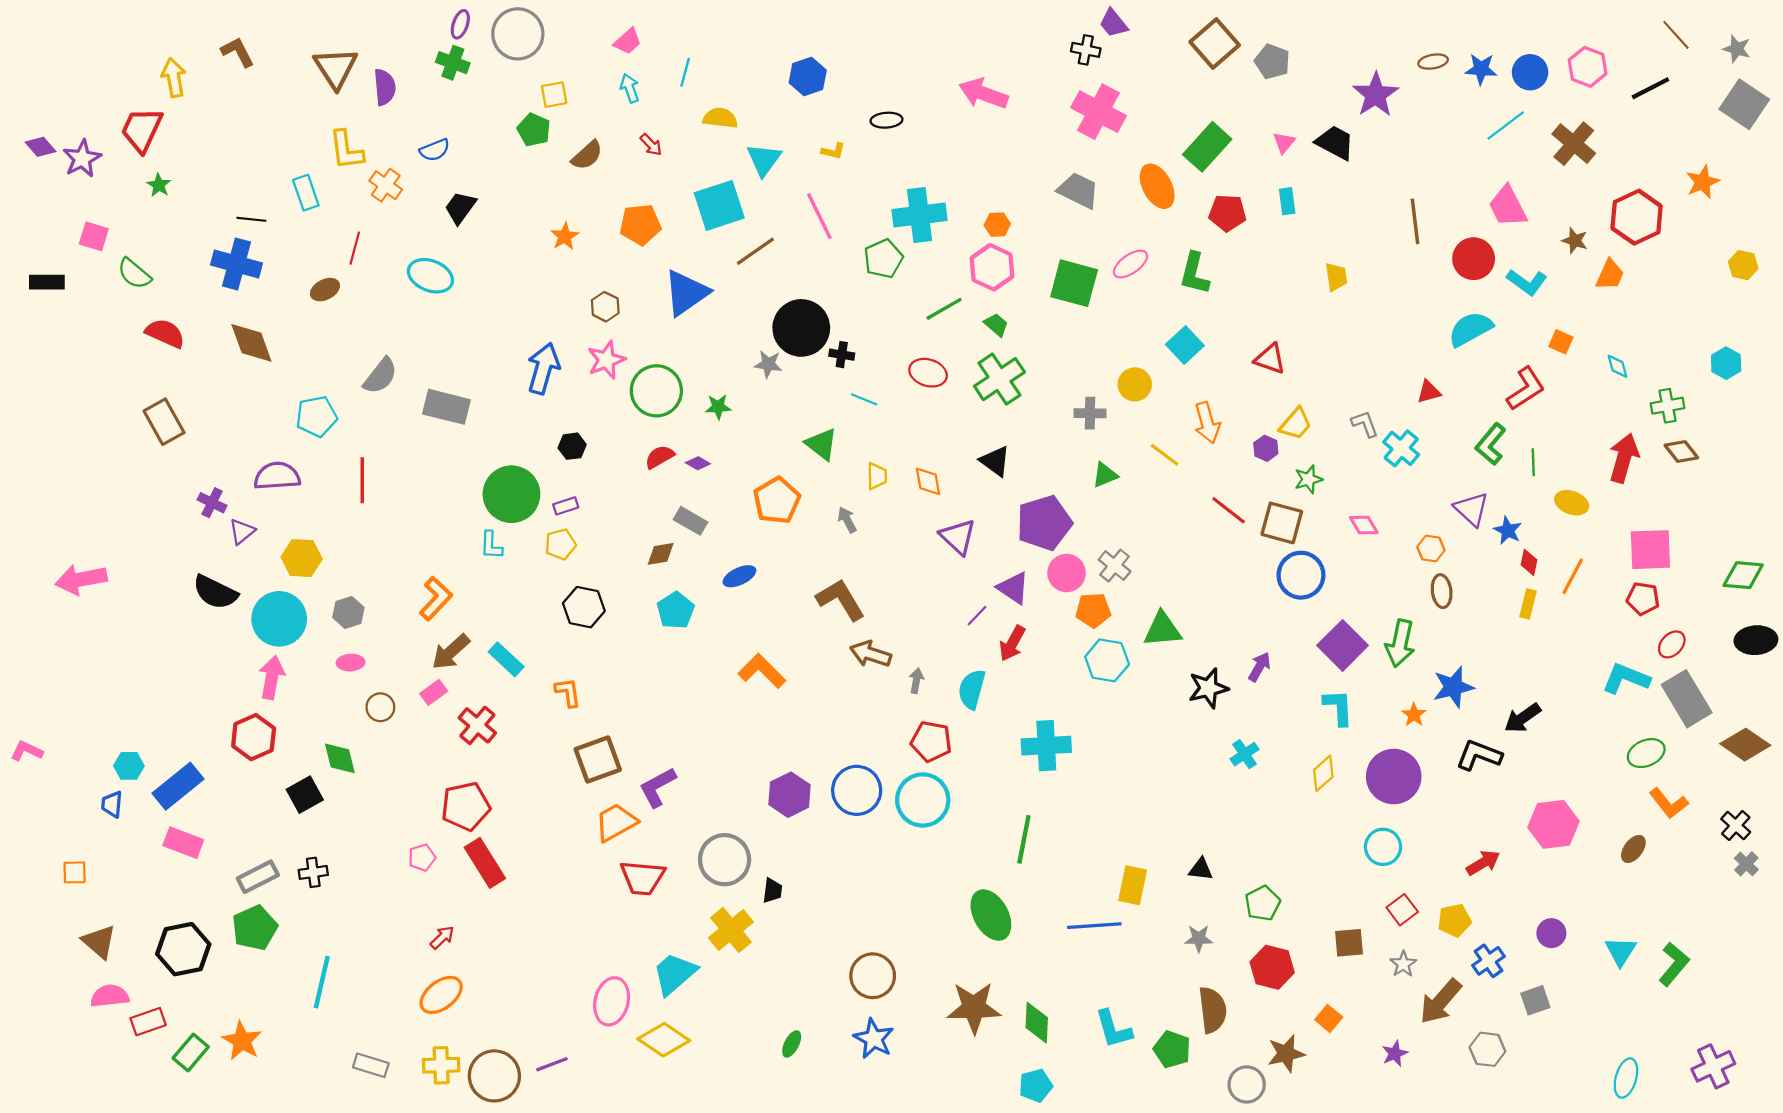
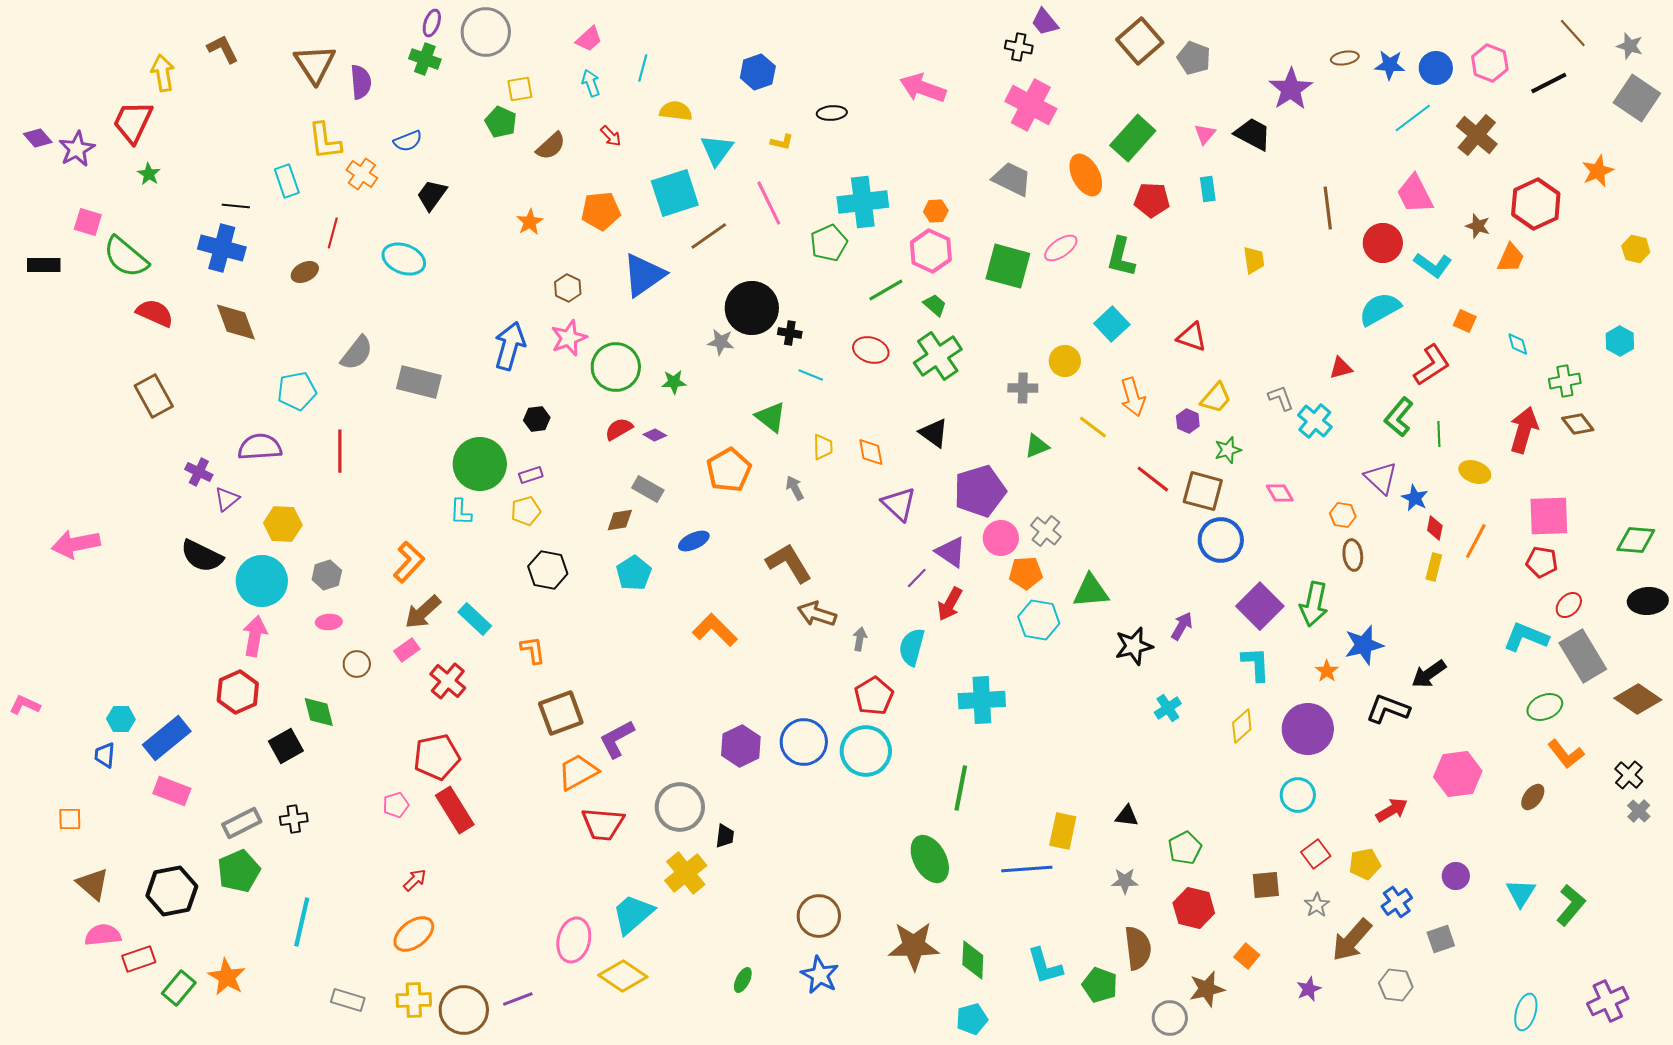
green semicircle: (134, 274) -> (126, 257), size x1.4
red pentagon: (931, 741) -> (874, 696), turned 30

